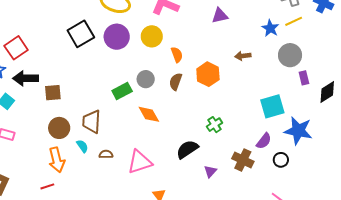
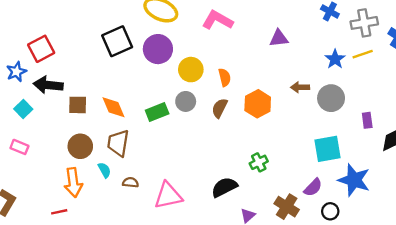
yellow circle: (152, 36) -> (191, 70), moved
gray circle: (290, 55) -> (331, 98), moved
orange diamond: (149, 114) -> (113, 107), moved

